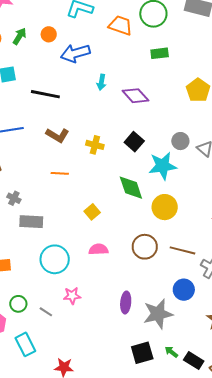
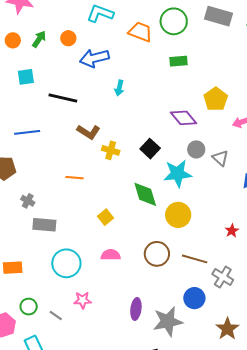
purple diamond: (136, 96) -> (184, 118), moved
brown L-shape: (58, 135) -> (88, 132), moved

